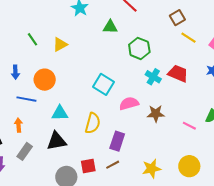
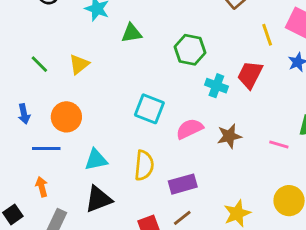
green triangle: (110, 27) -> (132, 33), moved
yellow line: (188, 38) -> (267, 35), moved, turned 49
red trapezoid: (178, 73) -> (250, 75), turned -75
purple rectangle: (117, 141) -> (183, 184), turned 66

